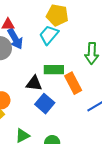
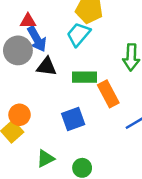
black triangle: (34, 83) -> (47, 67), moved
blue square: (45, 104) -> (73, 119), turned 30

